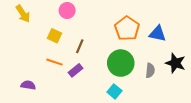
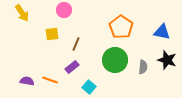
blue triangle: (158, 34) -> (162, 32), moved
yellow square: (54, 36) -> (52, 34), turned -32
orange line: (54, 62) -> (50, 80), moved
cyan square: (114, 91) -> (89, 87), moved

